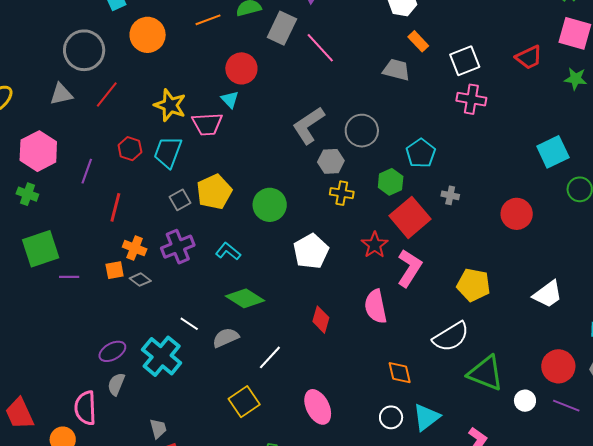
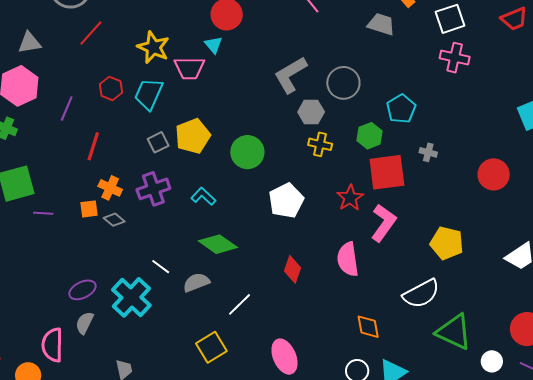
gray triangle: (61, 94) -> (29, 43), moved
red square: (410, 217) -> (387, 172), turned 30

